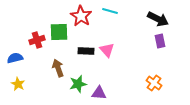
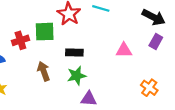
purple rectangle: (160, 41) -> (156, 41), turned 40
pink triangle: (107, 50) -> (124, 50), moved, turned -49
green star: (78, 84) -> (77, 76), moved

